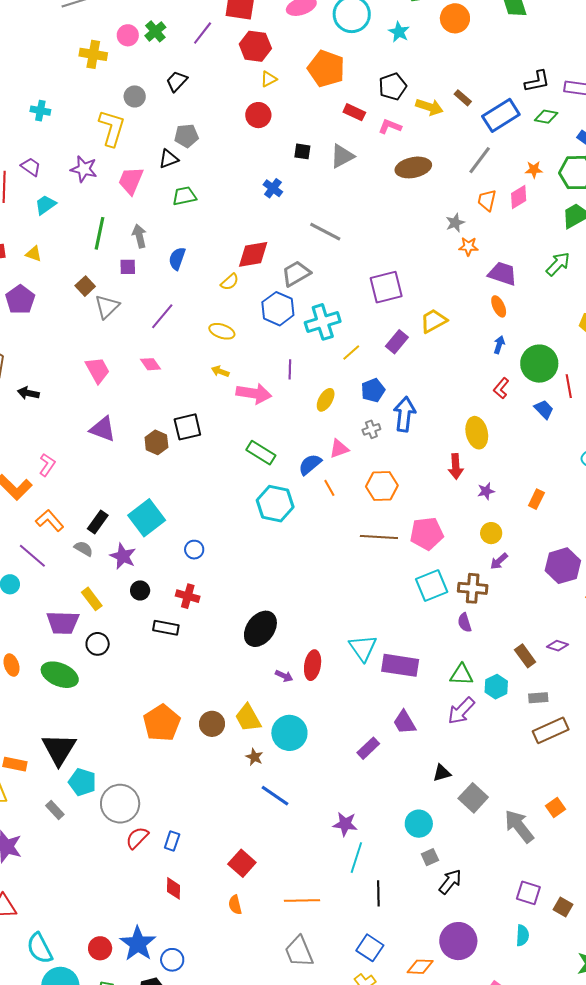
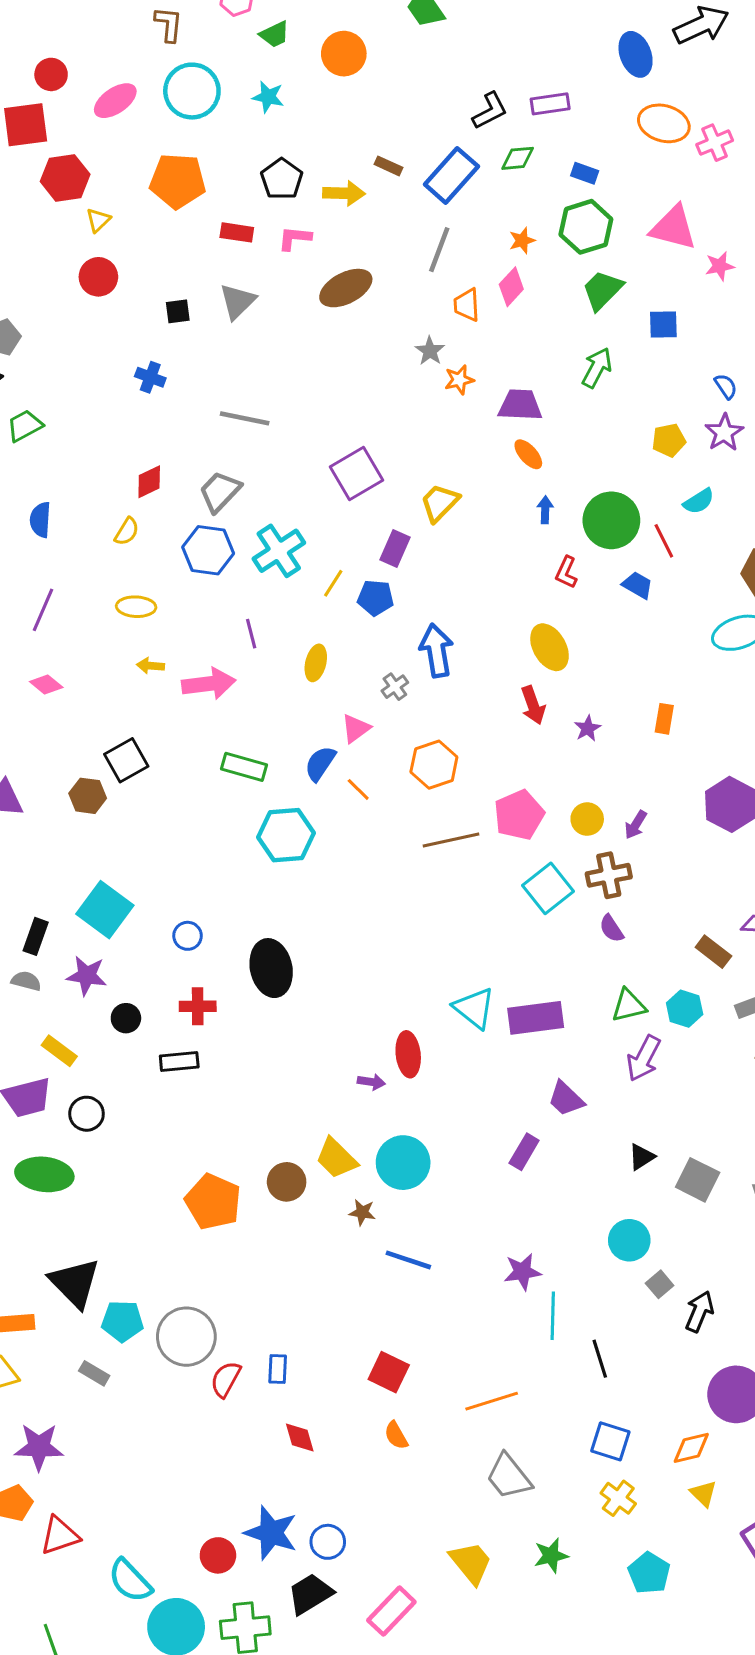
red diamond: (253, 254) -> (149, 482), size x0.7
blue pentagon: (373, 390) -> (376, 598), moved, turned -30
yellow circle: (491, 533) -> (587, 819), moved
black ellipse: (260, 629) -> (271, 968), moved, turned -33

